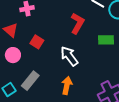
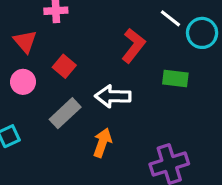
white arrow: (69, 56) -> (113, 96), turned -60
gray rectangle: (30, 81) -> (65, 113), moved

